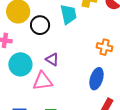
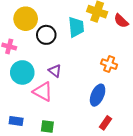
pink triangle: (43, 81) -> (43, 92), turned 30

